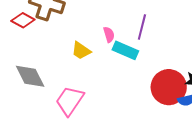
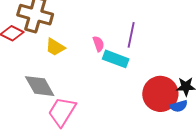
yellow trapezoid: (81, 51) -> (55, 47), moved
gray diamond: (30, 76) -> (40, 86), moved

